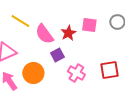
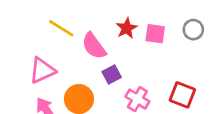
red star: (68, 33) -> (127, 28), moved
red square: (109, 70) -> (182, 95), turned 30

